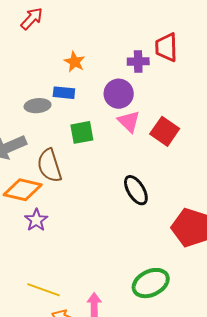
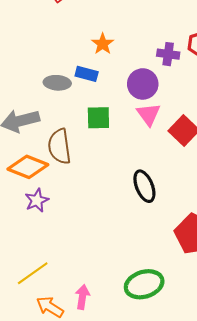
yellow line: (43, 290) -> (33, 273), turned -64

